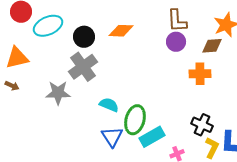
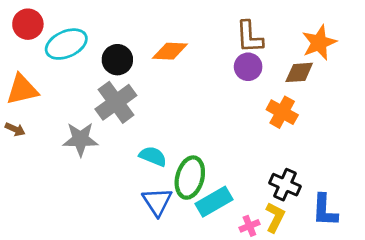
orange cross: (200, 74) -> (282, 112), turned 30
yellow L-shape: (212, 148) -> (275, 217), moved

